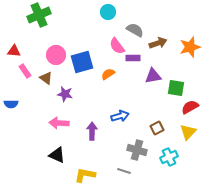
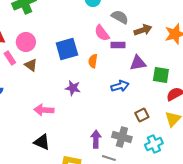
pink circle: (56, 55) -> (26, 42), moved
orange semicircle: (108, 74) -> (93, 61), turned -48
purple star: (65, 94) -> (73, 88), moved
blue arrow: (120, 116) -> (120, 86), moved
purple arrow: (92, 131) -> (96, 139), moved

